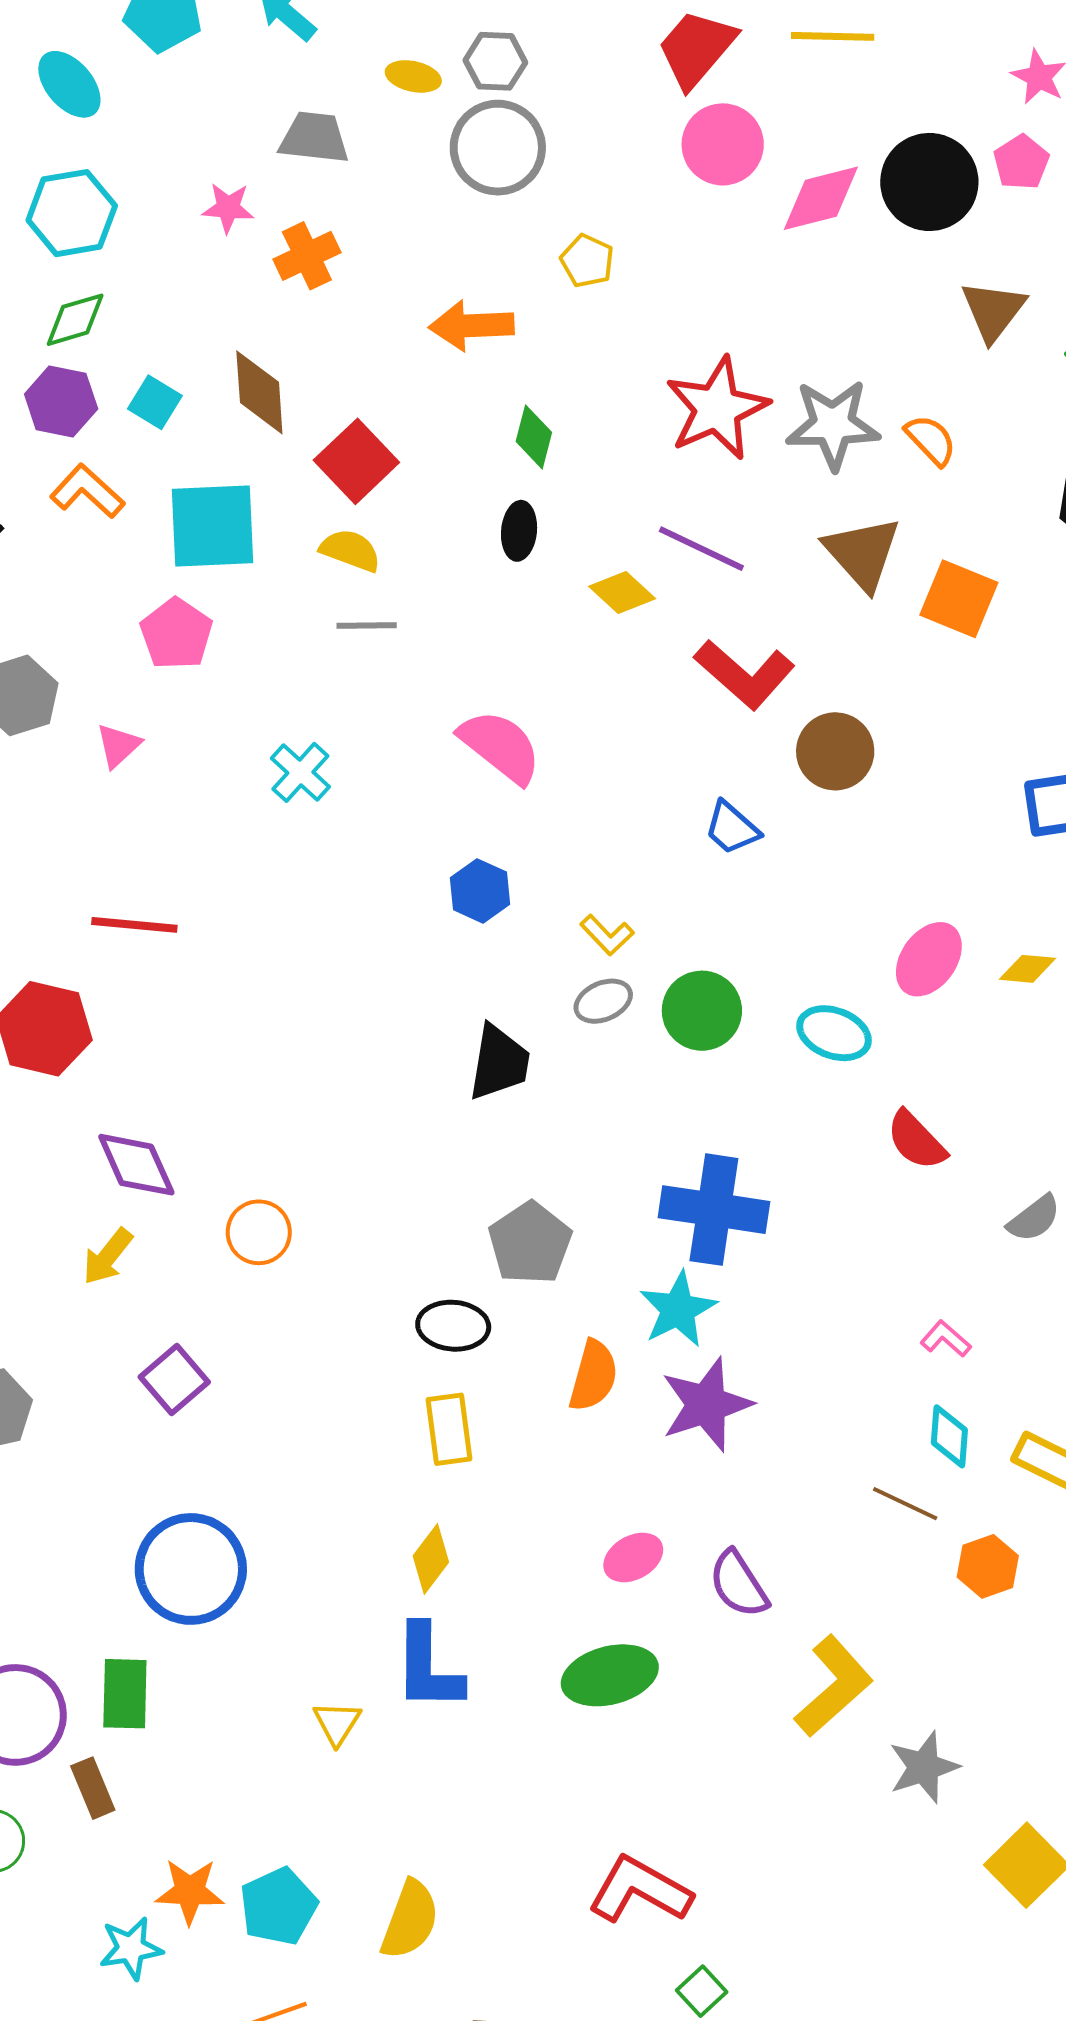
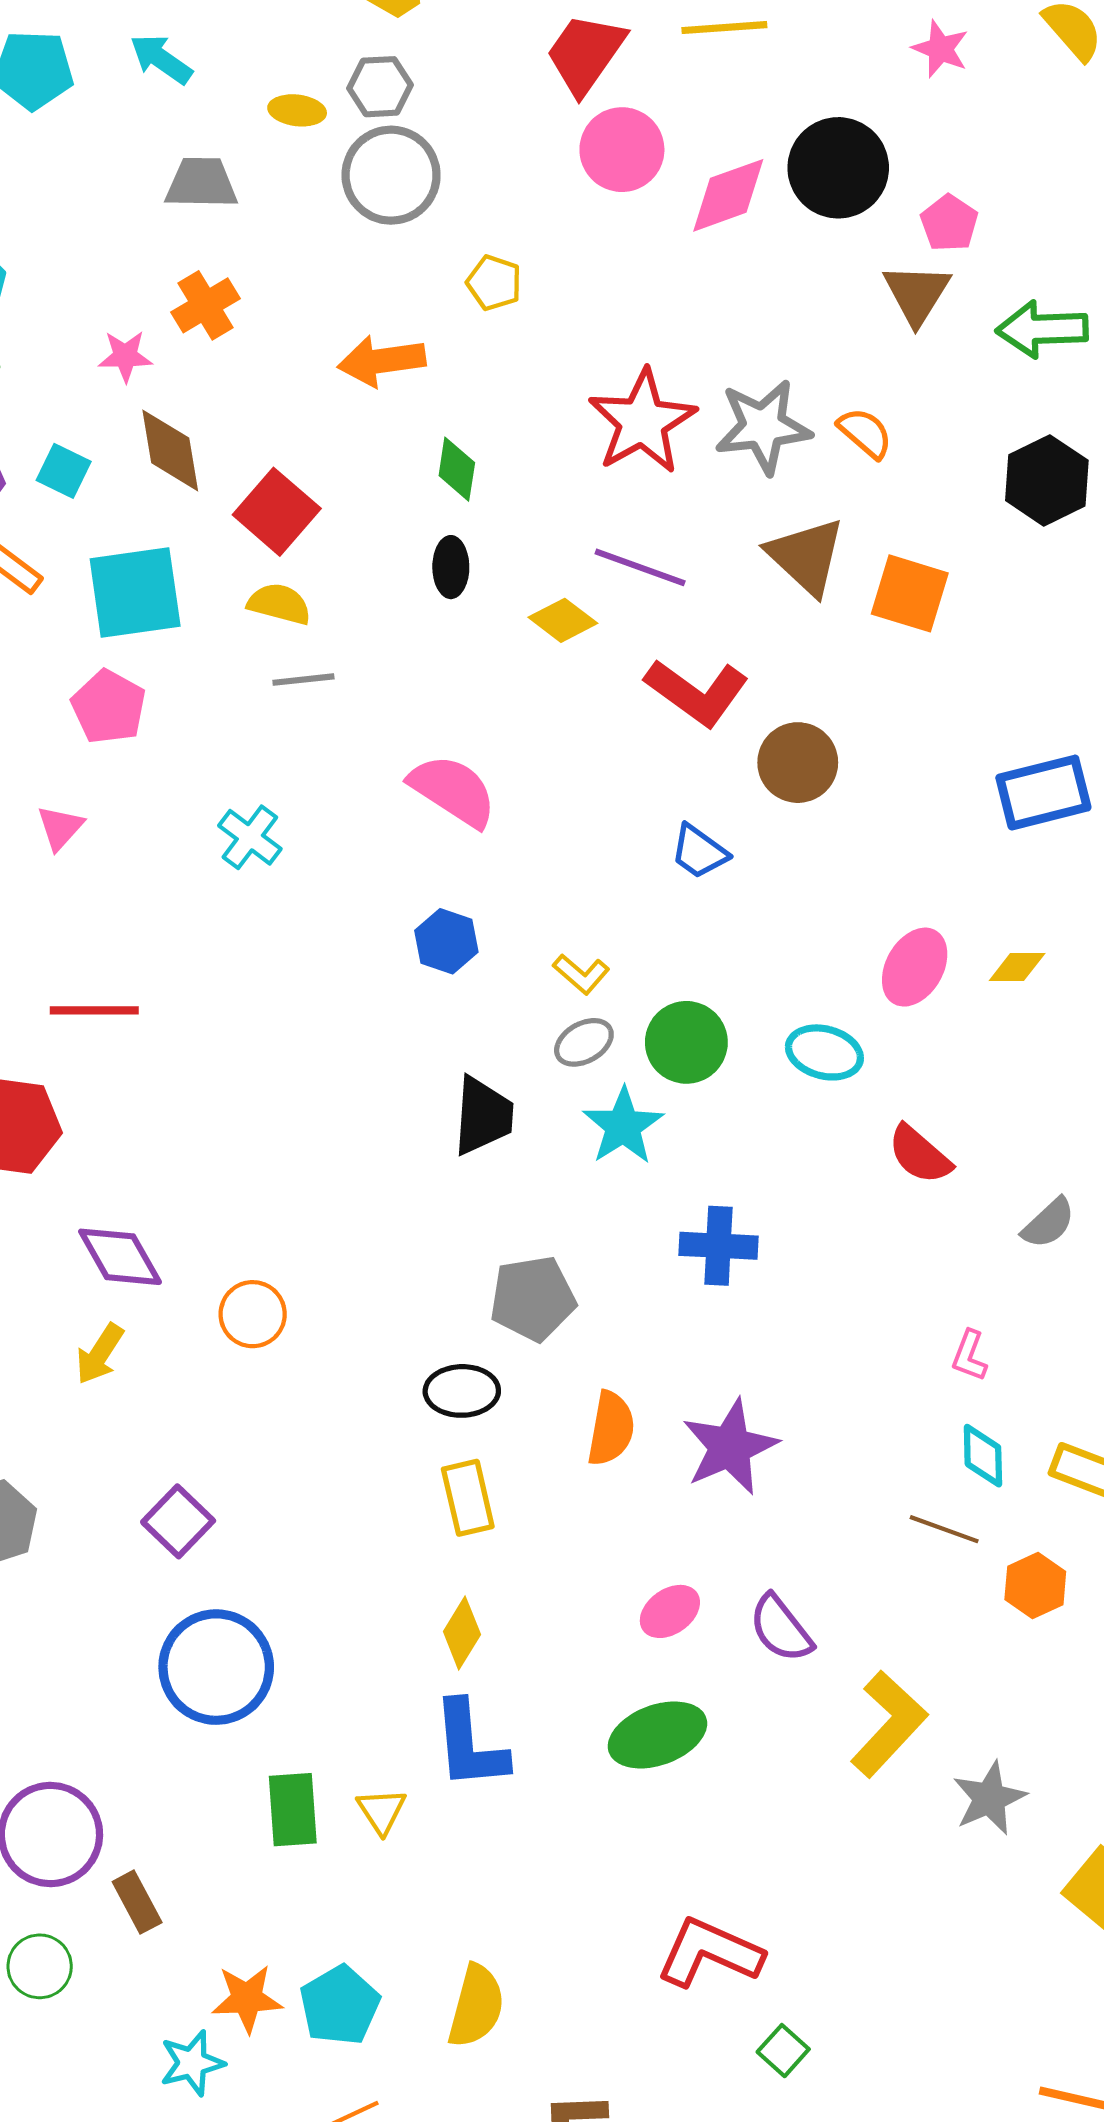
pink pentagon: (1021, 162) -> (949, 223), moved
pink star: (228, 208) -> (125, 356), moved
blue cross: (714, 1210) -> (718, 1246), size x0.7
gray pentagon: (530, 1243) -> (533, 1298), turned 30
cyan star: (678, 1309) -> (623, 1126), moved
pink L-shape: (946, 1339) -> (969, 1356), turned -105
purple square: (174, 1380) -> (178, 1521), moved
green rectangle: (125, 1694) -> (293, 1810), moved

